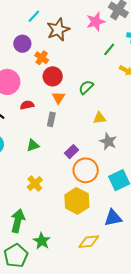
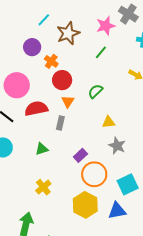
green line: (109, 49) -> (101, 52), moved
red semicircle: (27, 105) -> (36, 109), size x1.6
blue triangle: (113, 218) -> (117, 211), moved

